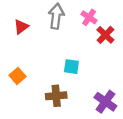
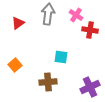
red cross: (105, 35) -> (90, 30), turned -35
purple cross: (105, 102) -> (90, 87), turned 30

